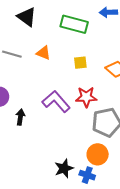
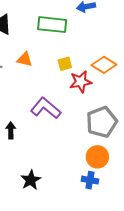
red star: (86, 97) -> (81, 82), moved
black star: (64, 168) -> (31, 180), moved

